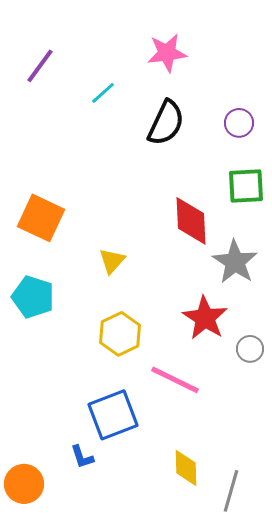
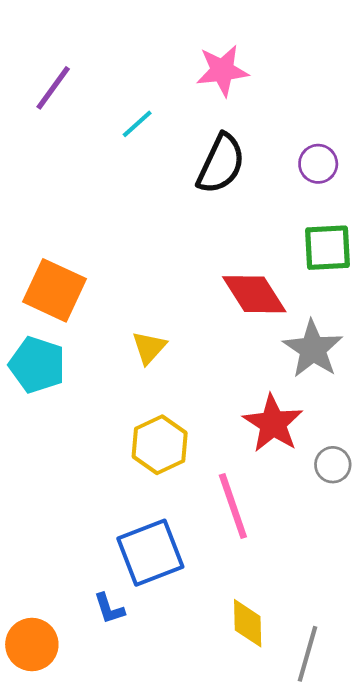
red diamond: (191, 221) -> (254, 294), turned -30
cyan pentagon: (33, 297) -> (37, 365), moved
pink line: (175, 380) -> (233, 506), turned 45

